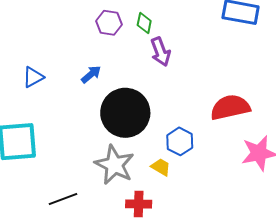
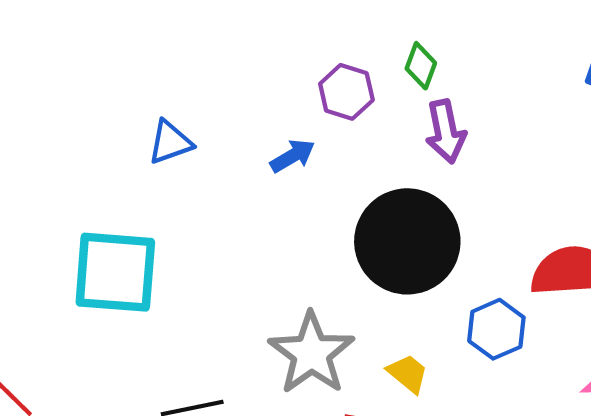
purple hexagon: (109, 23) -> (346, 92), moved
black circle: (125, 113) -> (407, 241), moved
blue hexagon: (180, 141) -> (496, 329), moved

